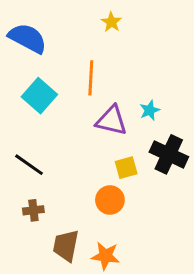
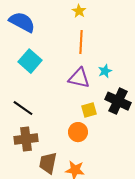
orange line: (91, 78) -> (81, 42), moved
brown cross: (33, 210) -> (26, 139), size x1.6

